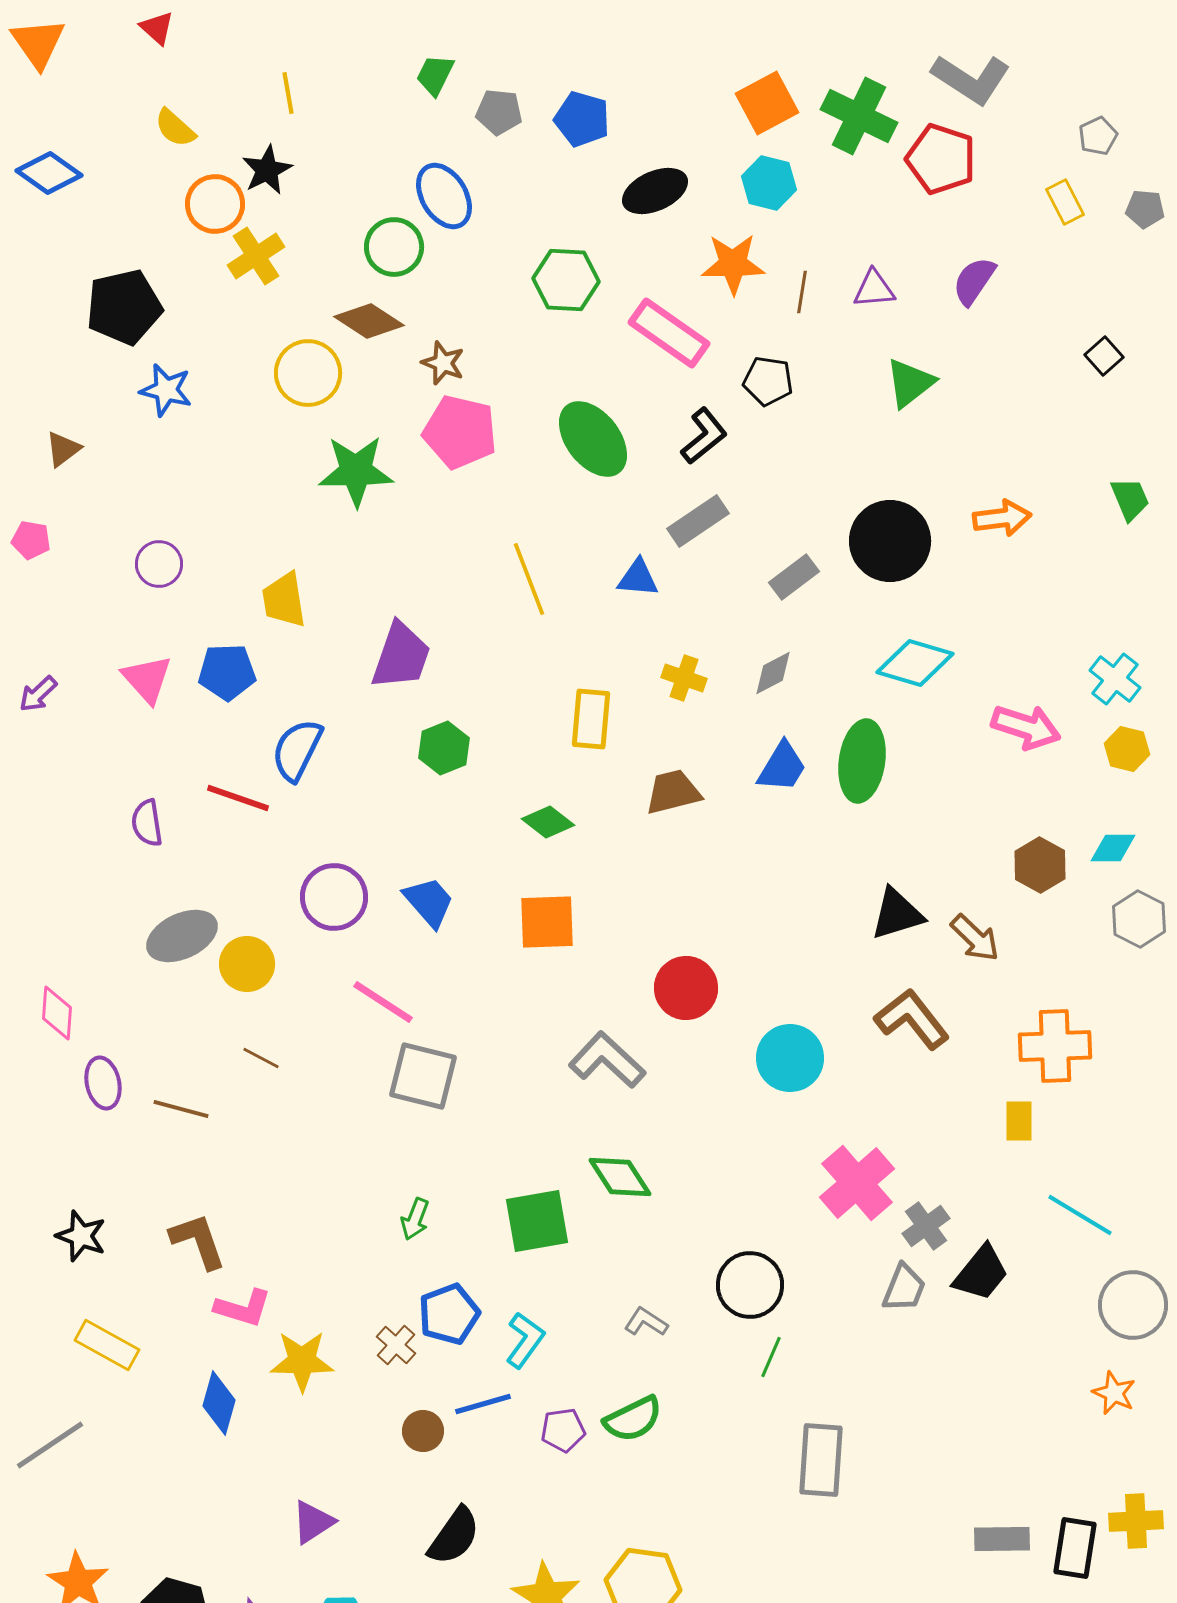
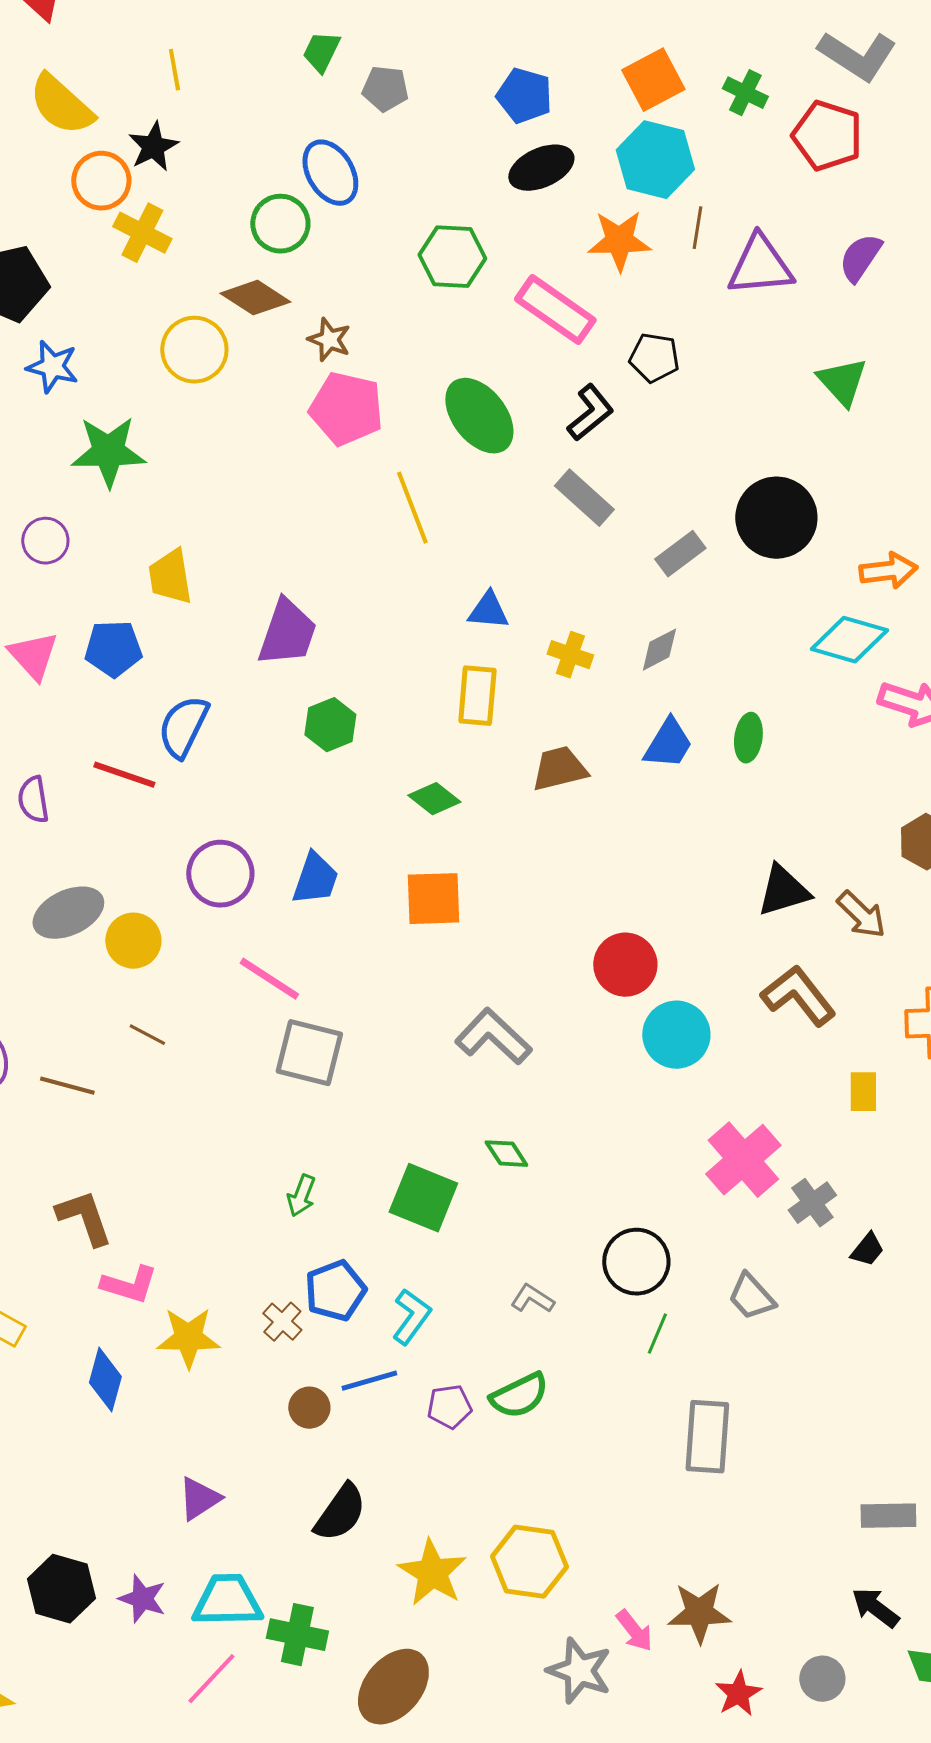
green cross: (859, 116) -> (745, 93), size x0.6
blue pentagon: (582, 119) -> (524, 96), moved
yellow semicircle: (175, 128) -> (61, 105), size x1.6
cyan hexagon: (769, 183) -> (655, 160), size x1.4
yellow cross: (256, 256) -> (142, 233), turned -30
purple triangle: (874, 289) -> (760, 266), size x1.6
brown line: (802, 292) -> (697, 228), moved
green triangle: (910, 383) -> (842, 382), moved, turned -34
green star: (356, 471) -> (108, 452), moved
orange arrow: (1002, 518) -> (888, 571), moved
gray rectangle: (698, 521) -> (584, 498), turned 76
blue triangle: (638, 578) -> (488, 611), moved
yellow line: (529, 579) -> (412, 508), moved
cyan diamond: (915, 663) -> (849, 640), moved
green ellipse: (862, 761) -> (748, 738), size x0.6
blue trapezoid: (429, 902) -> (315, 879), turned 60
red circle: (686, 988) -> (625, 965), moved
yellow rectangle: (1019, 1121) -> (863, 1092), moved
green diamond: (620, 1177) -> (506, 1154), size x0.7
green square: (537, 1221) -> (423, 1198), turned 32
black trapezoid: (981, 1273) -> (867, 1250), size x0.6
gray trapezoid: (904, 1288) -> (751, 1297), moved, turned 116

